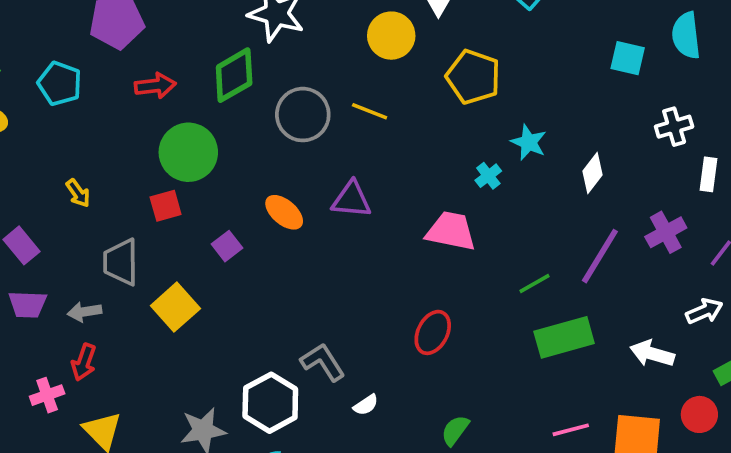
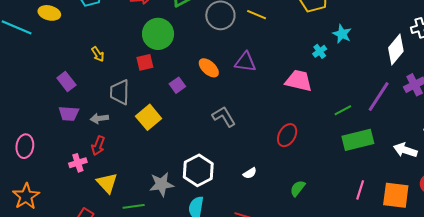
white diamond: (593, 173) -> (396, 49), moved, size x1.4
gray L-shape: (323, 362) -> (224, 117), moved
pink line: (571, 430) -> (360, 190), turned -60

